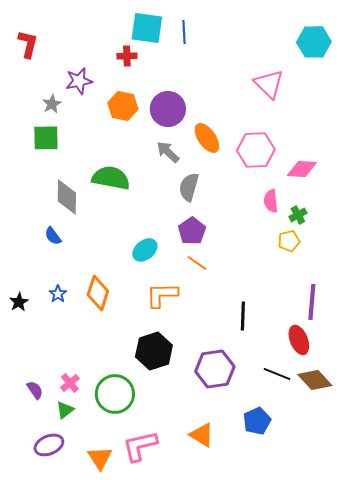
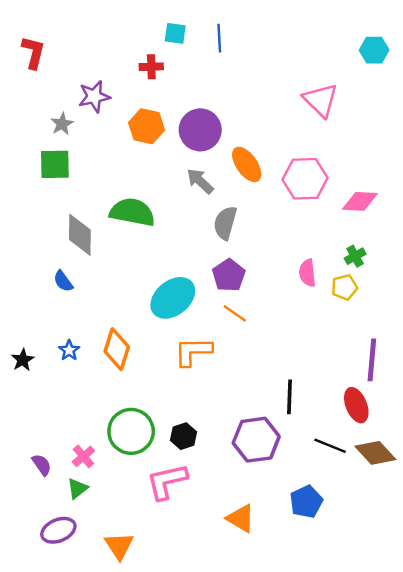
cyan square: (147, 28) -> (175, 33), size x0.6
cyan hexagon: (314, 42) -> (374, 50), size x0.7
pink semicircle: (271, 201) -> (307, 273), moved
cyan ellipse: (145, 250) -> (173, 298), size x1.5
black line: (243, 316) -> (290, 397), moved
black hexagon: (154, 351) -> (184, 436), moved, size x0.6
green circle: (115, 394) -> (131, 431), moved
pink L-shape: (140, 446) -> (167, 481), moved

